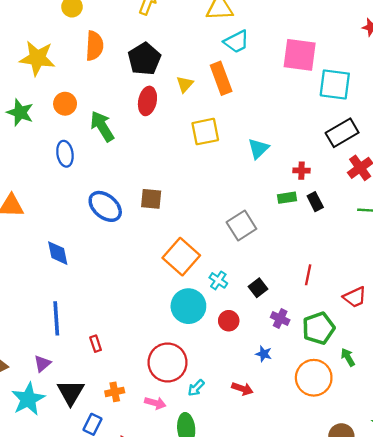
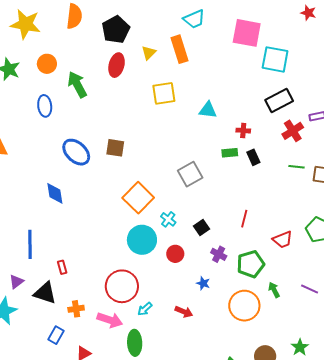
cyan triangle: (258, 149) -> (208, 110), turned 48
blue diamond: (58, 253) -> (55, 193), moved
black triangle: (71, 392) -> (45, 293), moved, turned -45
pink arrow: (155, 403) -> (110, 320), size x1.4

